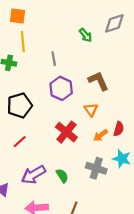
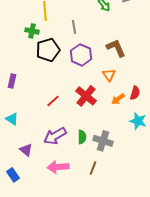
black pentagon: (20, 105) -> (48, 50), moved
red line: (20, 142) -> (53, 101), moved
gray cross: (96, 168) -> (103, 141), moved
green semicircle: (62, 176) -> (82, 137), turned 32

